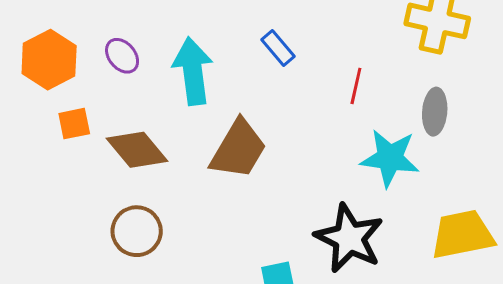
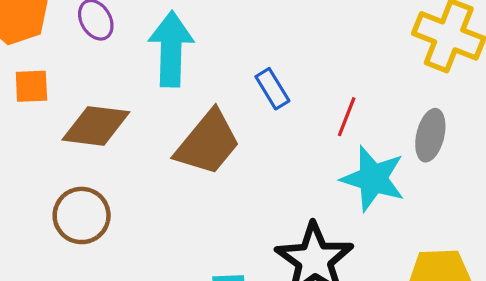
blue rectangle: (278, 48) -> (272, 89), moved
red line: (356, 86) -> (347, 117), moved
brown diamond: (137, 150) -> (96, 126), turned -52

